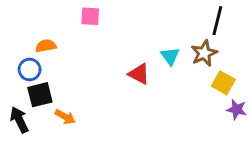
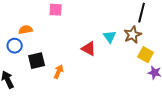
black square: (40, 95) -> (37, 61), moved
orange arrow: (65, 117) -> (59, 72), moved, turned -96

